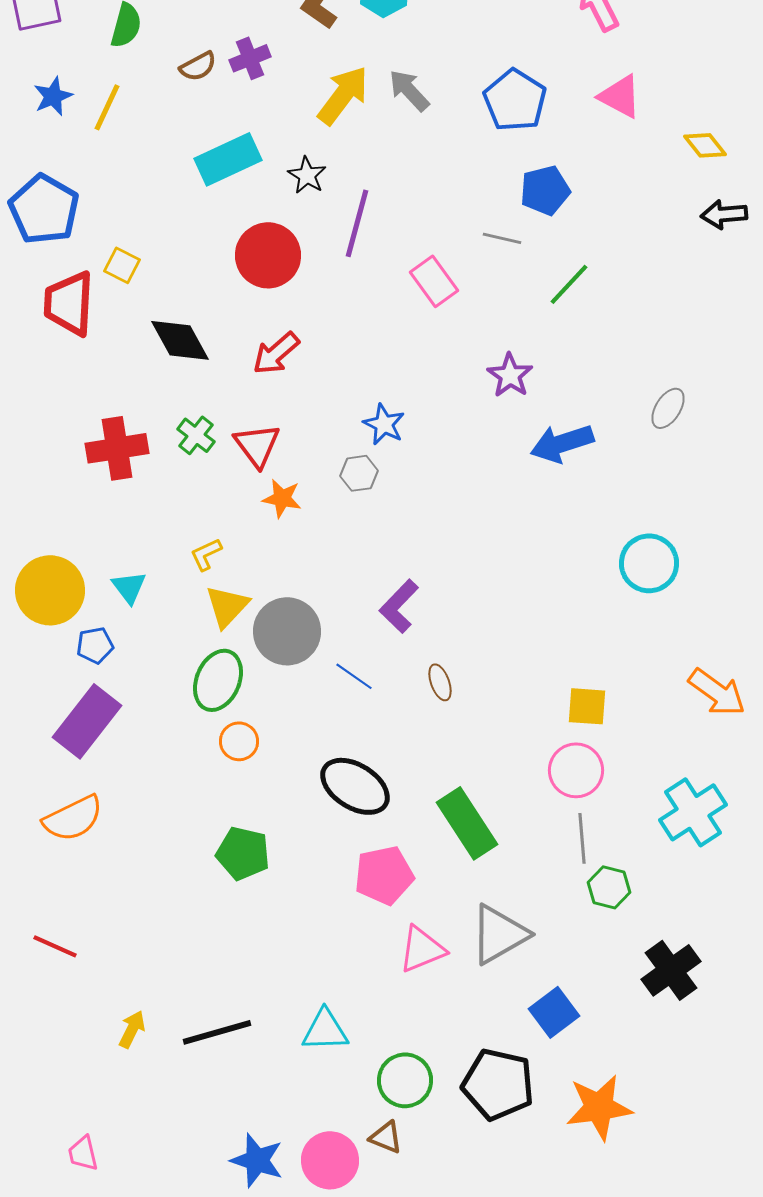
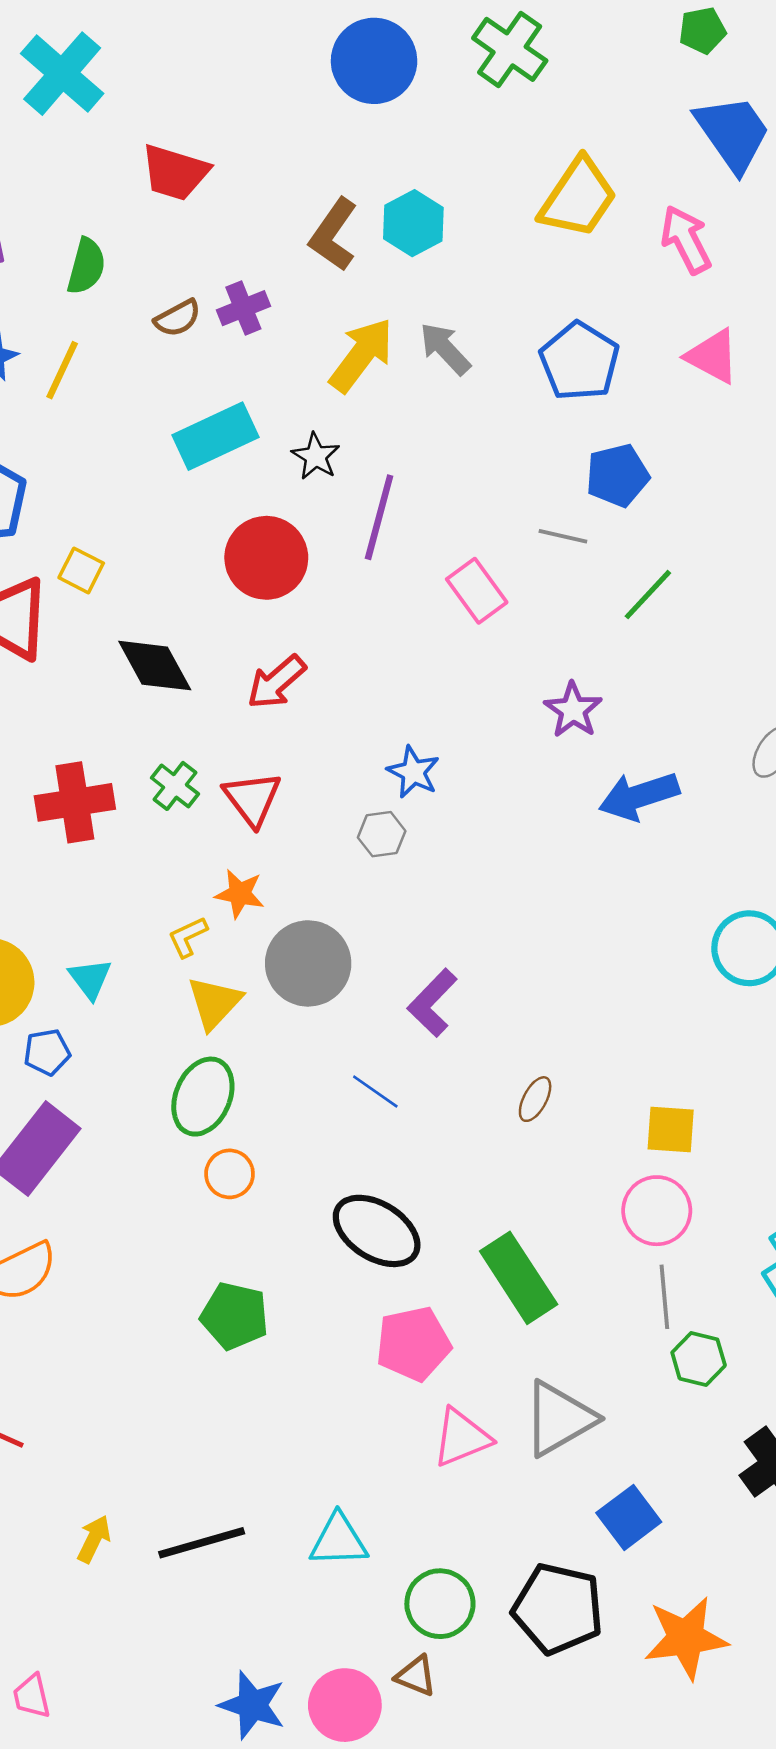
orange star: (282, 498) -> (240, 894), moved
gray circle: (287, 631) -> (308, 963), moved
brown ellipse: (440, 682) -> (535, 1099), moved, turned 48

